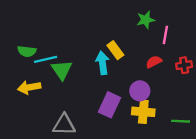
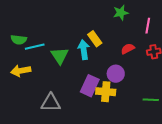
pink line: (165, 35) -> (148, 26), moved
green triangle: (62, 70) -> (60, 56), moved
yellow cross: (143, 112) -> (106, 92), moved

